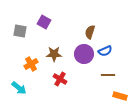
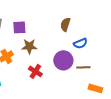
purple square: (44, 22) -> (19, 27), moved, turned -32
purple circle: (84, 54) -> (63, 60), moved

